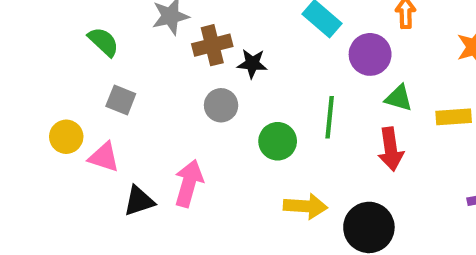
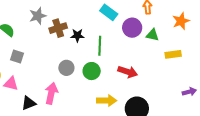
green triangle: (399, 98) -> (152, 35), moved
gray circle: (221, 105) -> (66, 68), moved
green line: (330, 117) -> (100, 46), moved
red arrow: (391, 149) -> (128, 72), moved, turned -60

